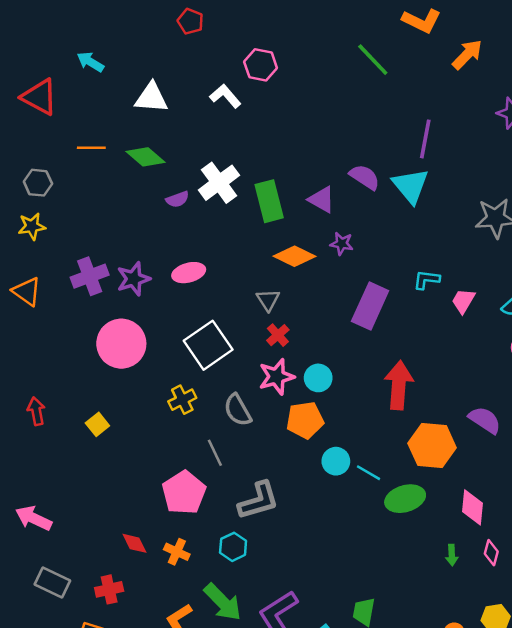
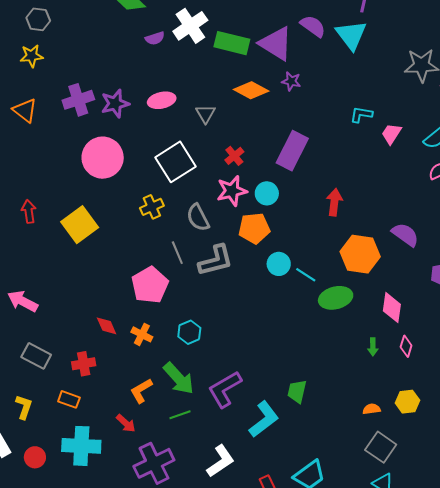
purple triangle: (322, 200) -> (276, 44), size x1.5
green rectangle: (269, 201) -> (232, 43), turned -64
gray triangle: (268, 300) -> (206, 114), moved
purple rectangle: (370, 306) -> (292, 151), moved
red arrow: (399, 385) -> (334, 202), size x0.7
yellow square: (97, 424) -> (80, 225), size x1.8
gray L-shape: (258, 501) -> (216, 261), moved

